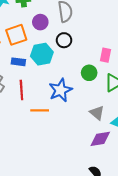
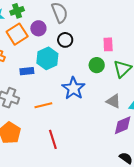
orange square: (16, 35) -> (17, 34), moved
red line: (21, 90) -> (53, 139), moved
orange line: (40, 110) -> (43, 105), moved

